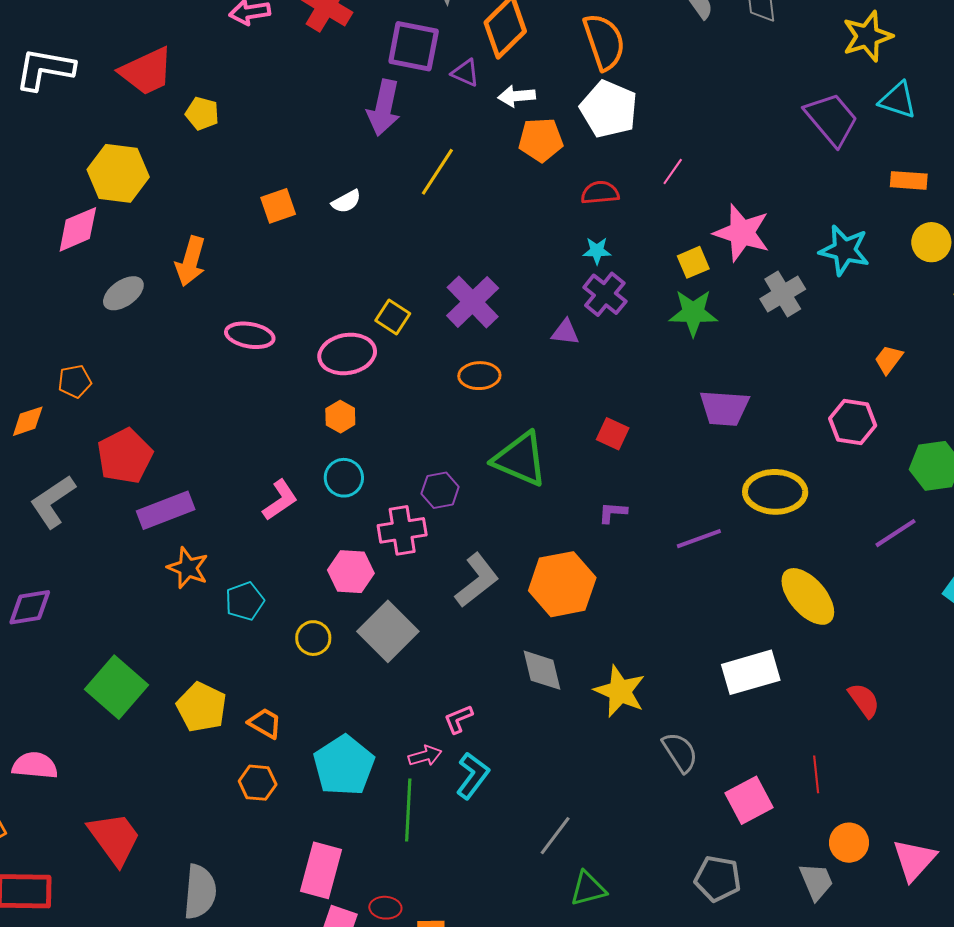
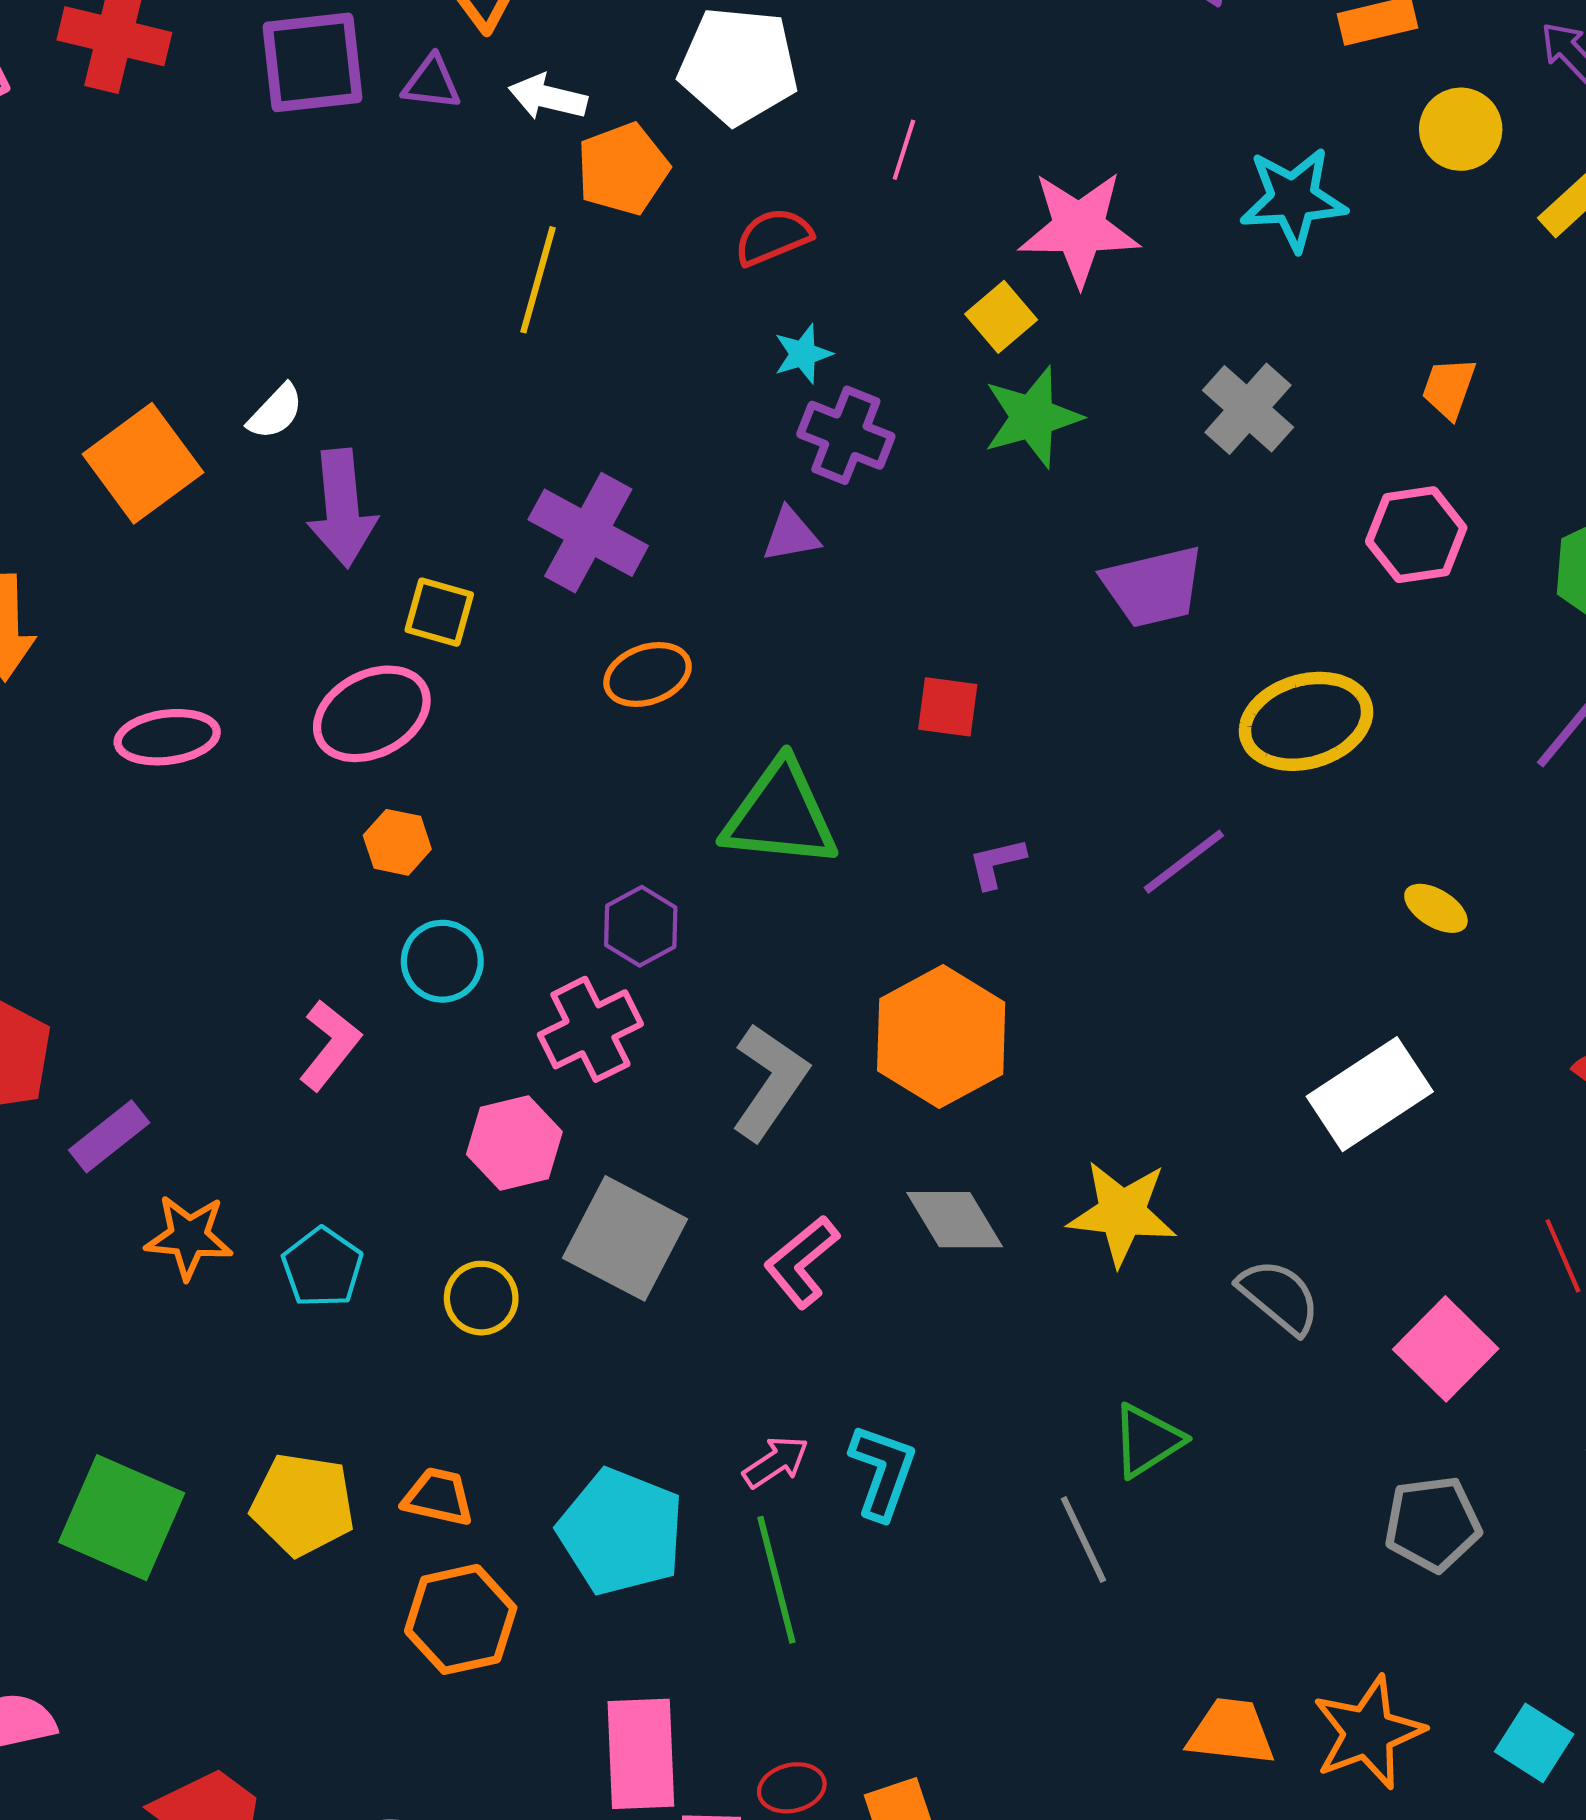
white arrow: (517, 96) -> (548, 97), turned 36
purple arrow: (384, 108) -> (342, 508), moved
yellow line: (437, 172) -> (538, 280), moved
orange square: (278, 206) -> (143, 463), size x1.5
gray cross: (783, 294) -> (1248, 409), moved
purple rectangle: (166, 510) -> (109, 1136), size x0.7
yellow ellipse: (808, 596) -> (1436, 908), size x0.5
pink L-shape: (458, 719) -> (802, 1262), moved, size x1.4
orange hexagon: (258, 783) -> (461, 1619), size x1.4
gray line: (555, 836) -> (1083, 1539), turned -45
green triangle: (588, 889) -> (1147, 1441), moved

